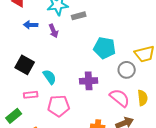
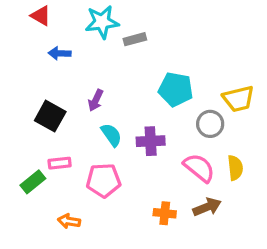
purple arrow: (54, 31) -> (96, 100), moved, turned 48
cyan semicircle: (50, 77) -> (111, 135), moved
green rectangle: (14, 116) -> (33, 182), moved

